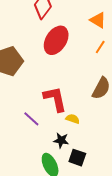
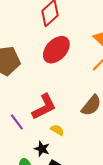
red L-shape: (55, 99) -> (44, 107), turned 64

